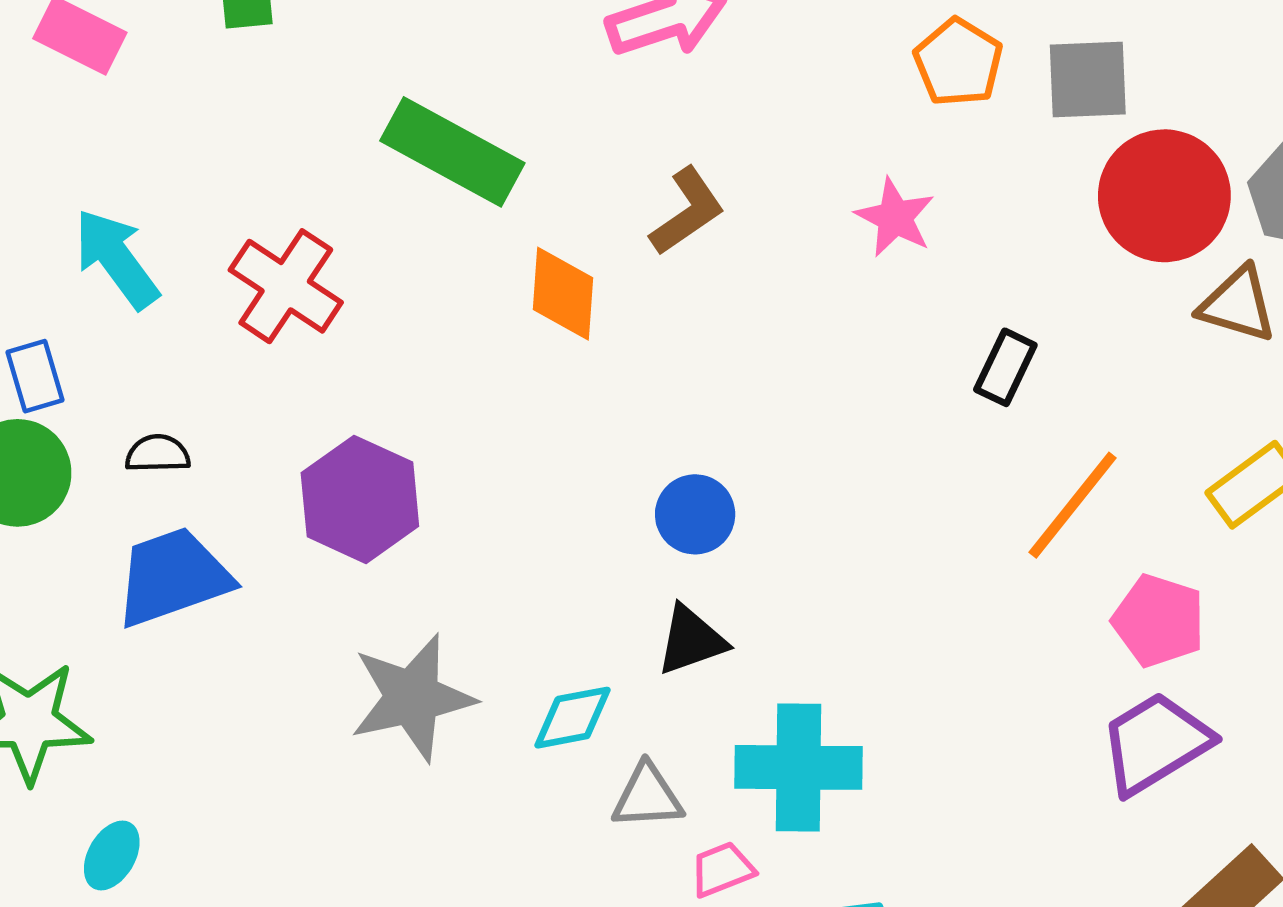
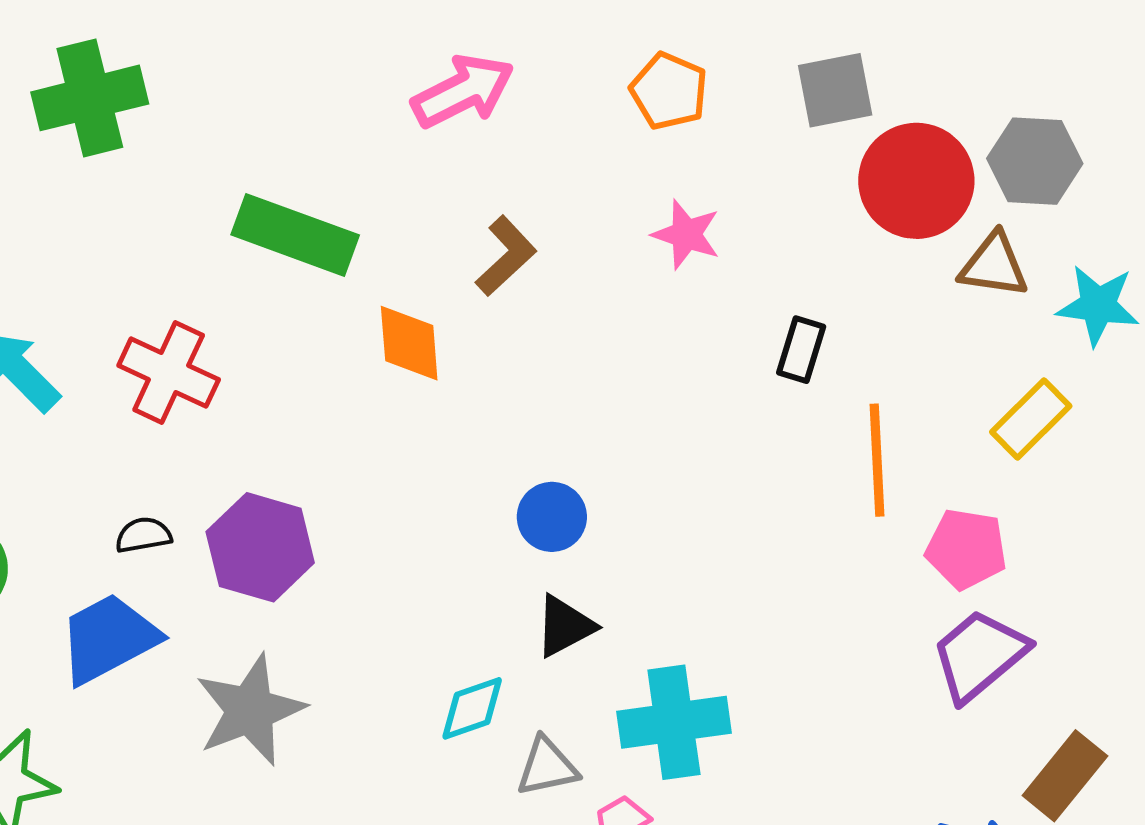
orange pentagon: (958, 62) -> (669, 91), moved
black semicircle: (158, 454) -> (143, 535), moved
orange line: (1073, 505) -> (877, 460), turned -33
gray star: (412, 697) -> (250, 710), moved

